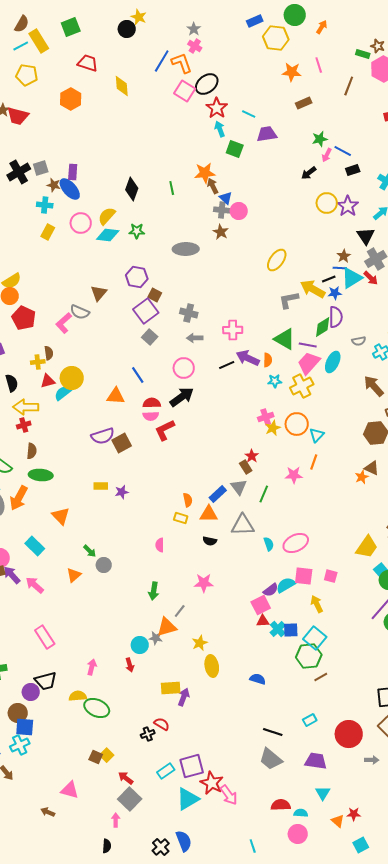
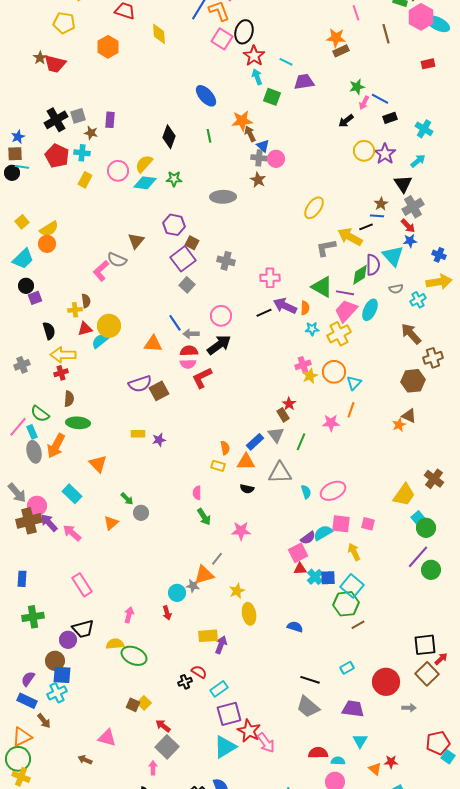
orange star: (292, 72) -> (336, 38), moved
black ellipse: (207, 84) -> (244, 32), turned -35
brown line: (349, 86) -> (386, 34), turned -36
blue ellipse: (70, 189) -> (206, 96), moved
cyan triangle: (352, 278) -> (393, 256), moved, turned -40
blue star: (335, 293) -> (410, 241), moved
red pentagon: (24, 318) -> (57, 156), moved
gray arrow: (195, 338) -> (191, 334), moved
green arrow: (154, 591) -> (204, 517), moved, turned -42
cyan rectangle: (166, 771) -> (219, 689), moved

